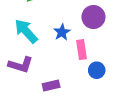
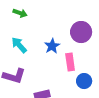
cyan arrow: (26, 31) -> (19, 45), size x0.7

